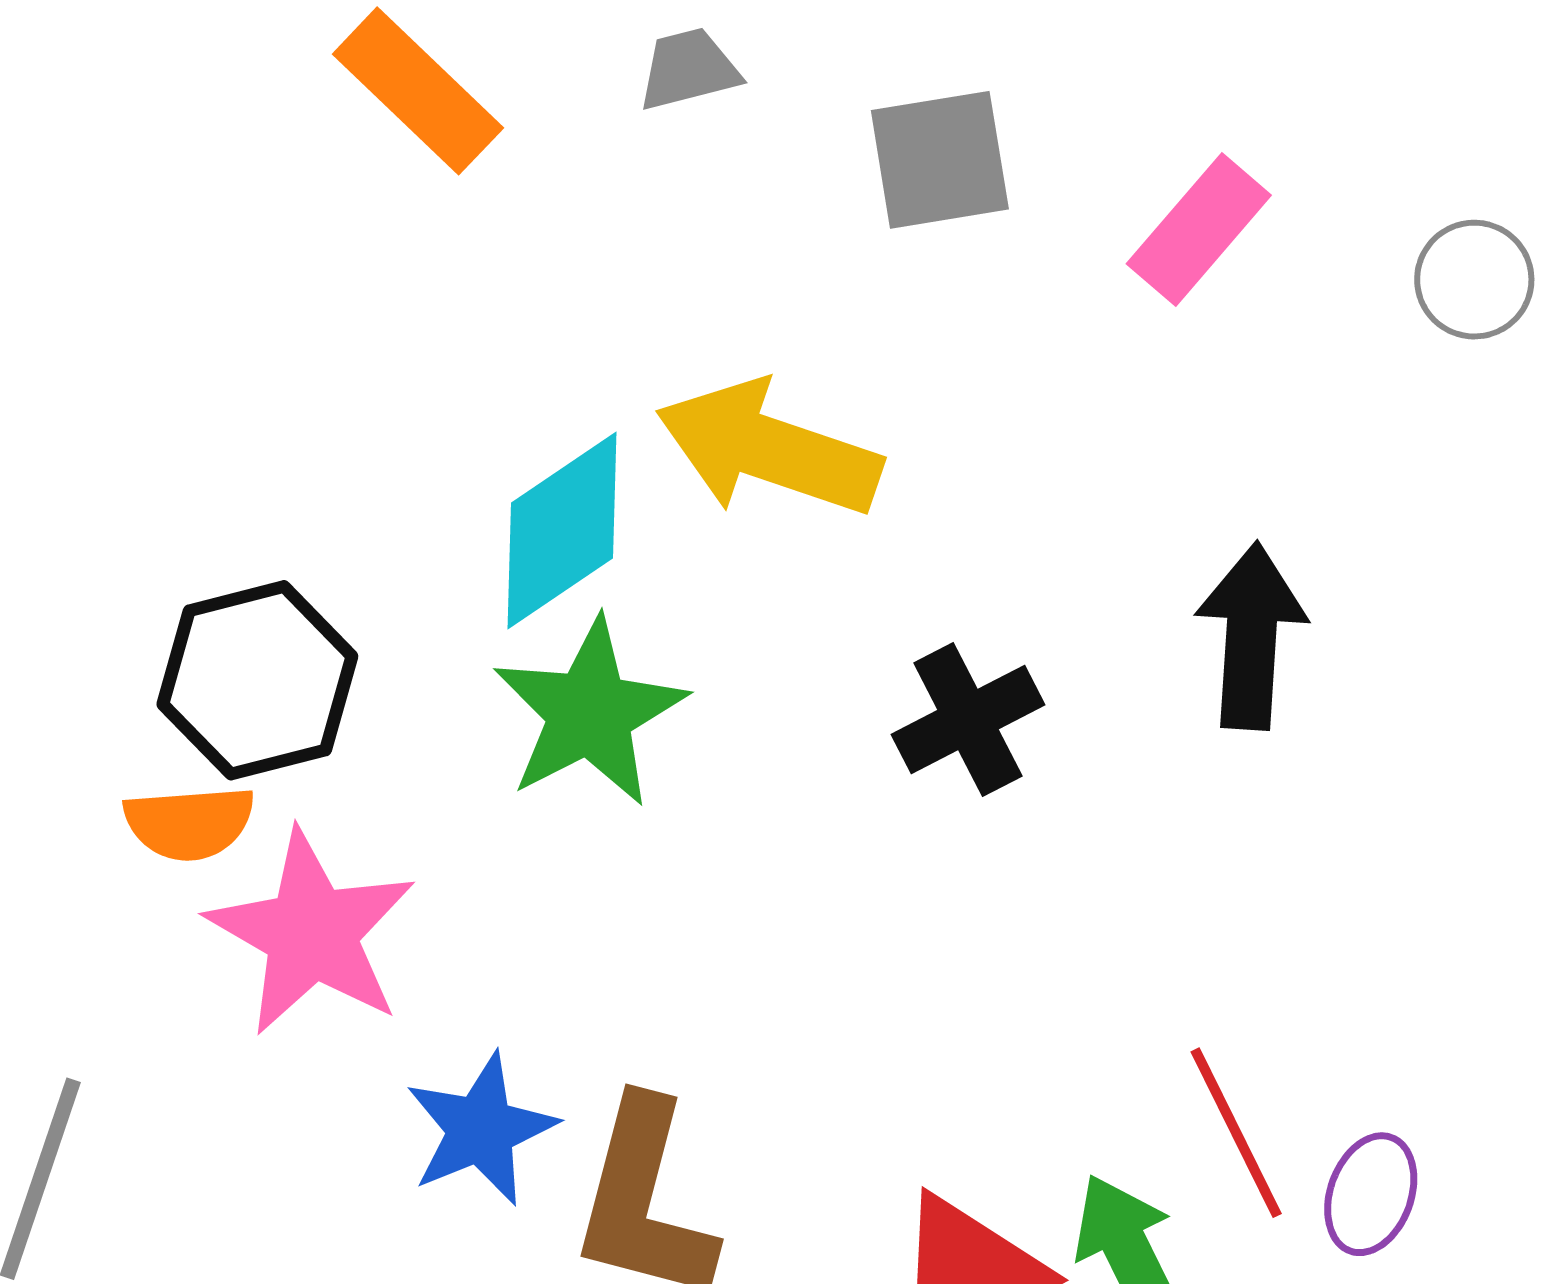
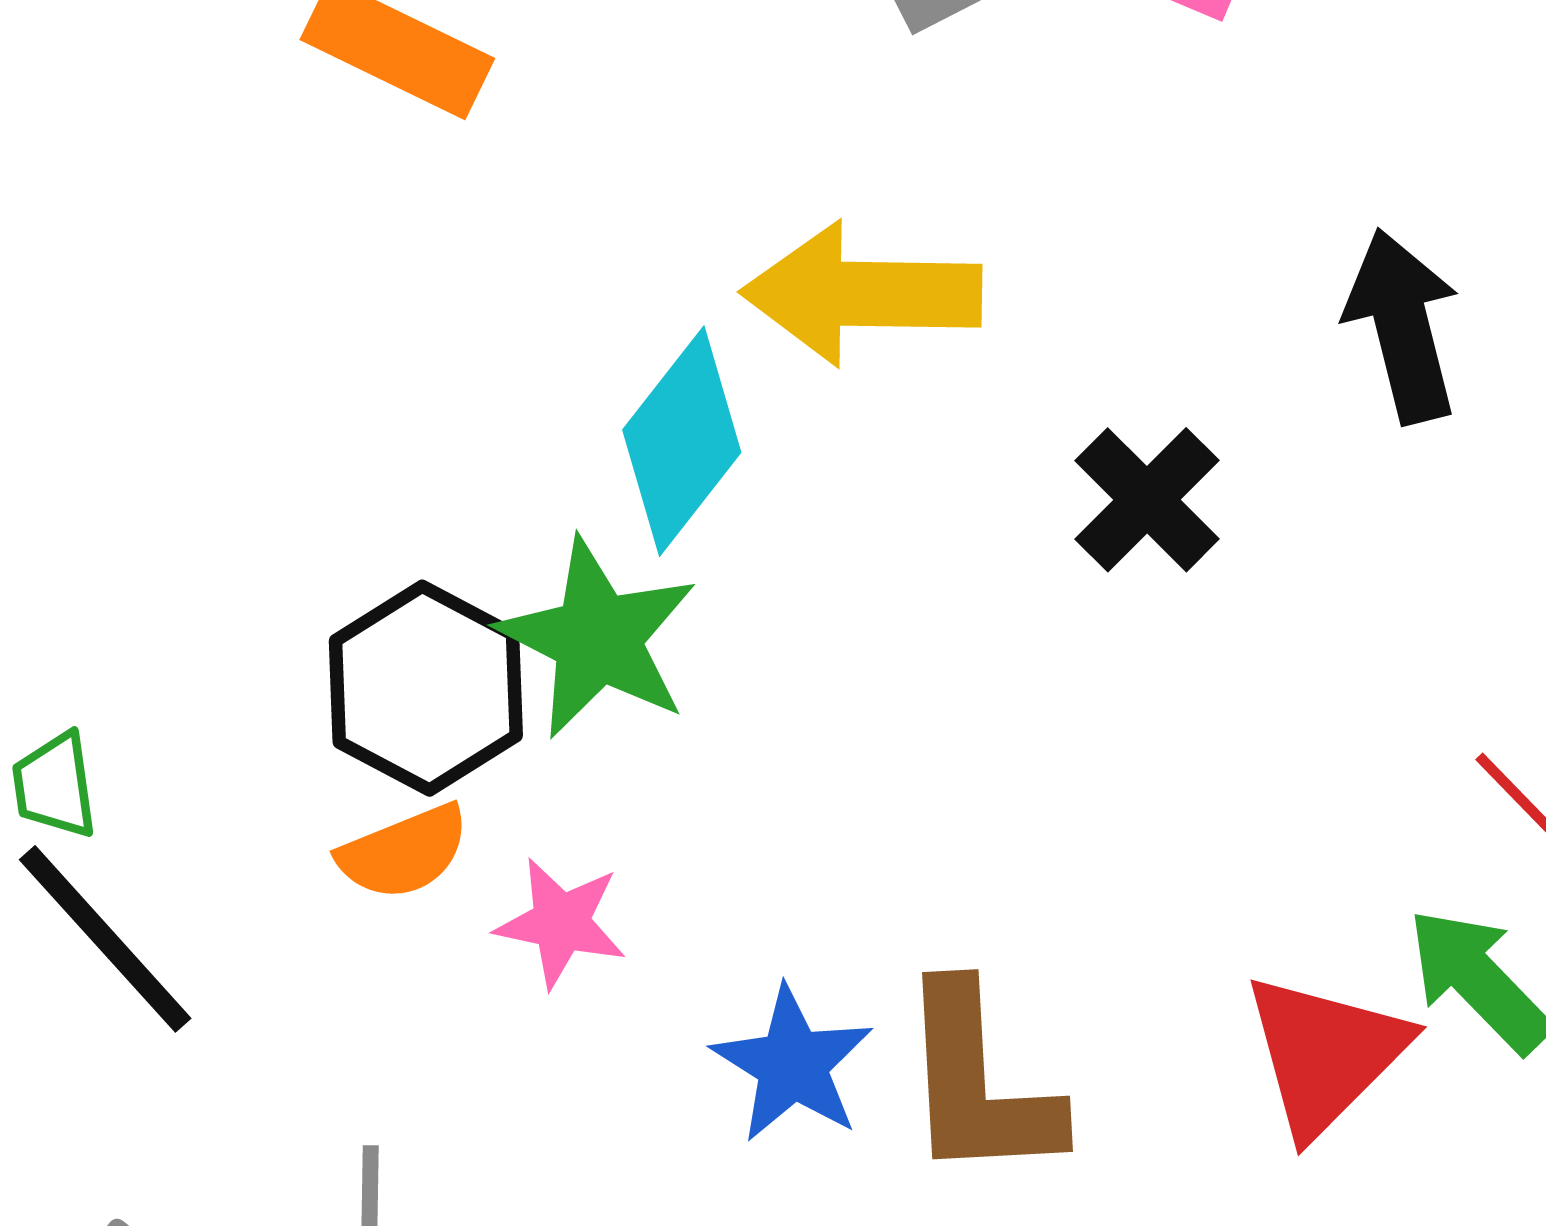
green star: (590, 713) -> (598, 638), moved
pink star: (312, 933) -> (561, 923), size x0.6

